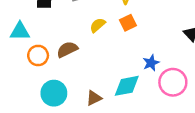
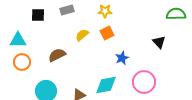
orange circle: (38, 55) -> (22, 62), moved
blue star: (151, 63) -> (122, 58), moved

